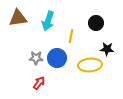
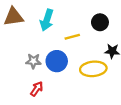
yellow line: (71, 36) -> (72, 37), turned 64

